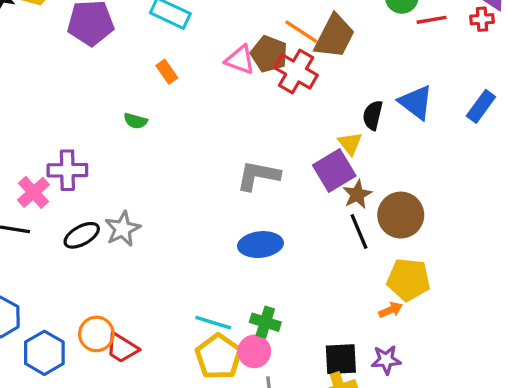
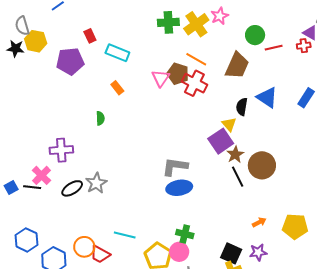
brown trapezoid: (334, 36) -> (237, 66), moved
pink triangle: (240, 60) -> (161, 78), turned 48
green semicircle: (136, 121) -> (100, 118), turned -104
gray L-shape: (258, 176) -> (175, 167), moved
pink cross: (33, 192) -> (42, 175), moved
yellow pentagon: (408, 280) -> (295, 226), moved
cyan line: (213, 323) -> (125, 235), moved
black square: (341, 359) -> (231, 253), turned 30

